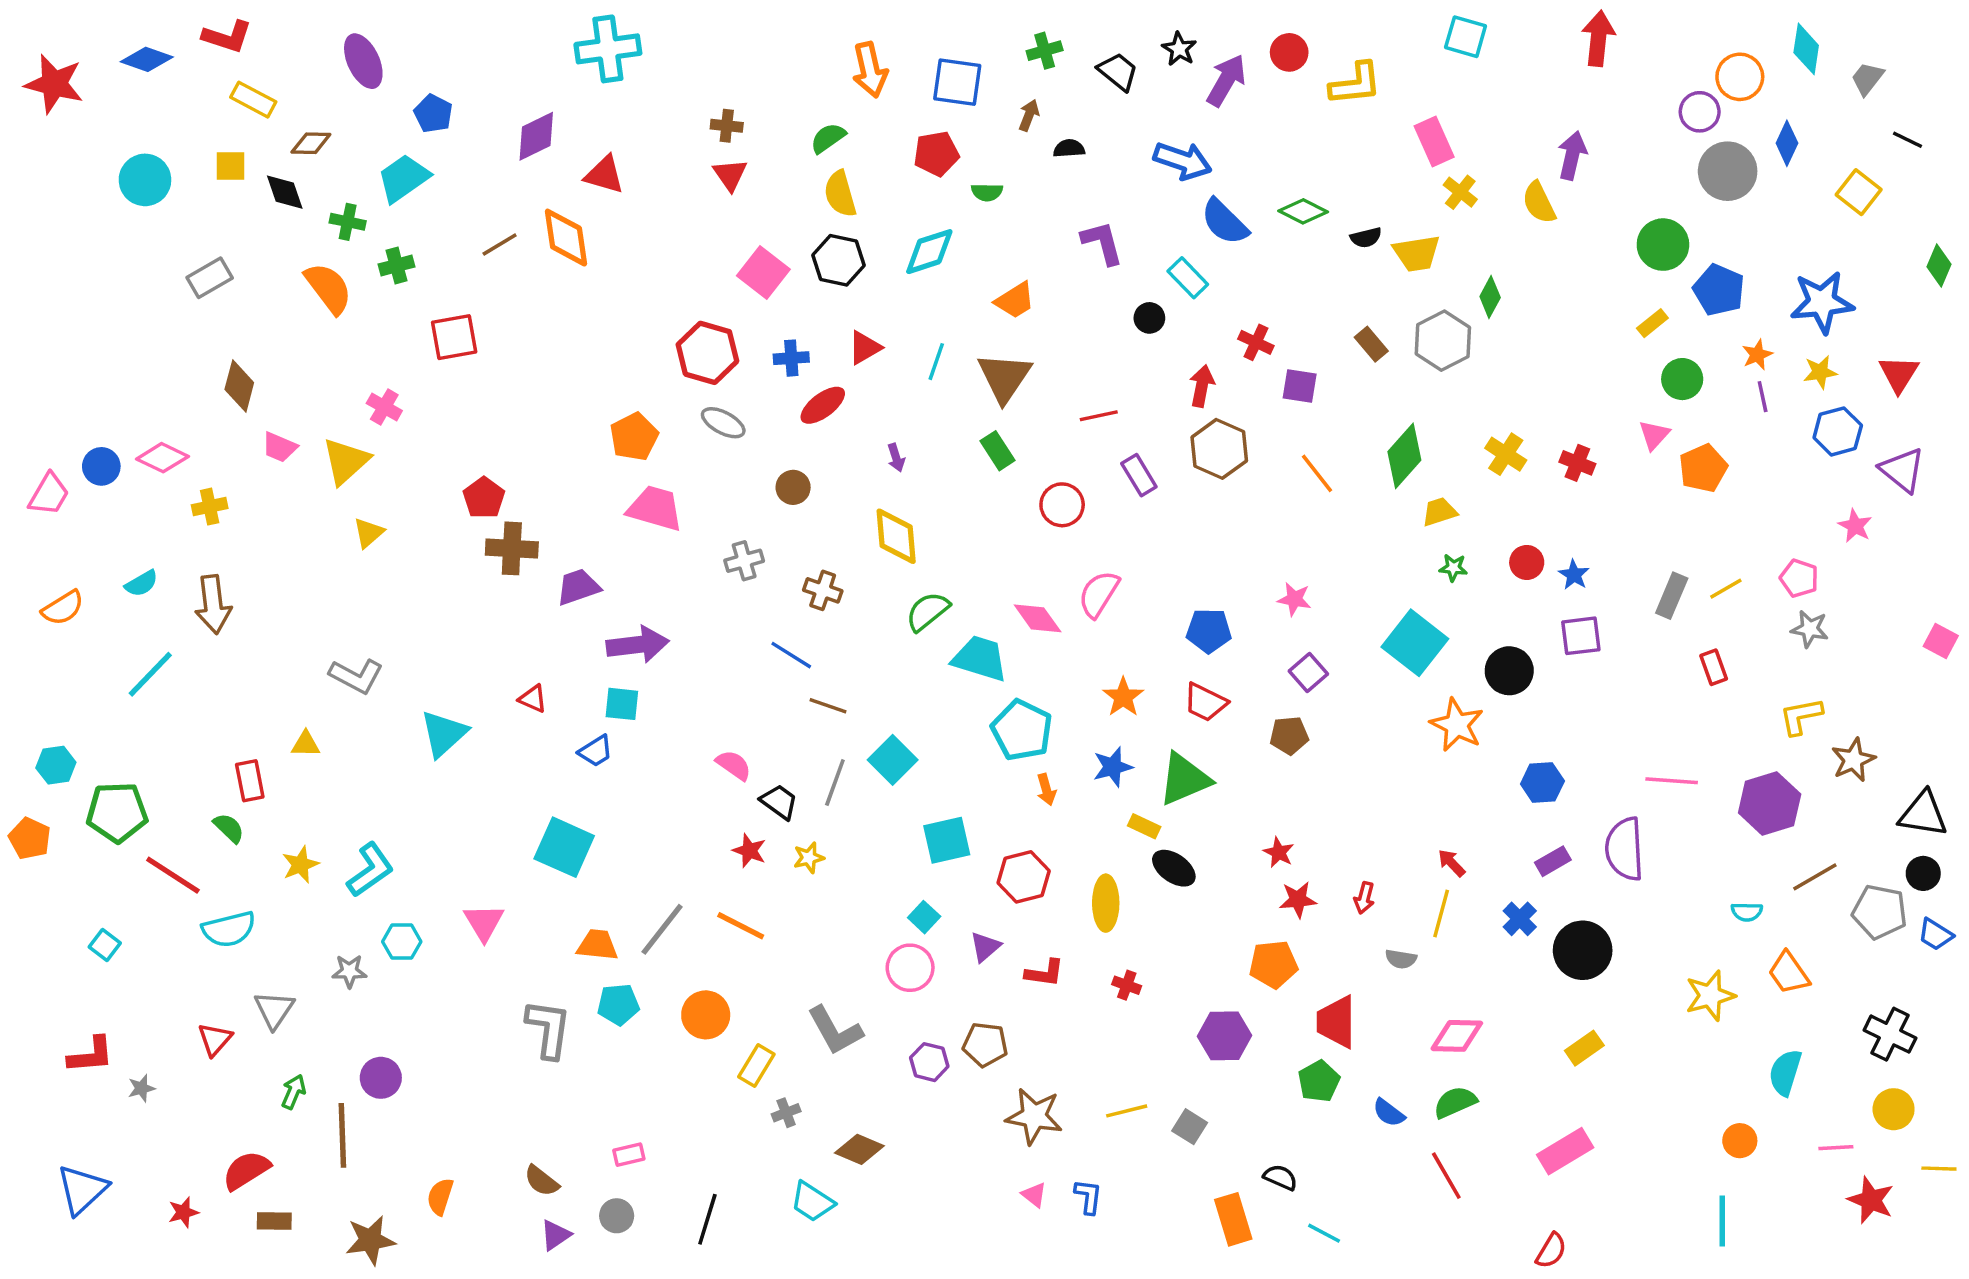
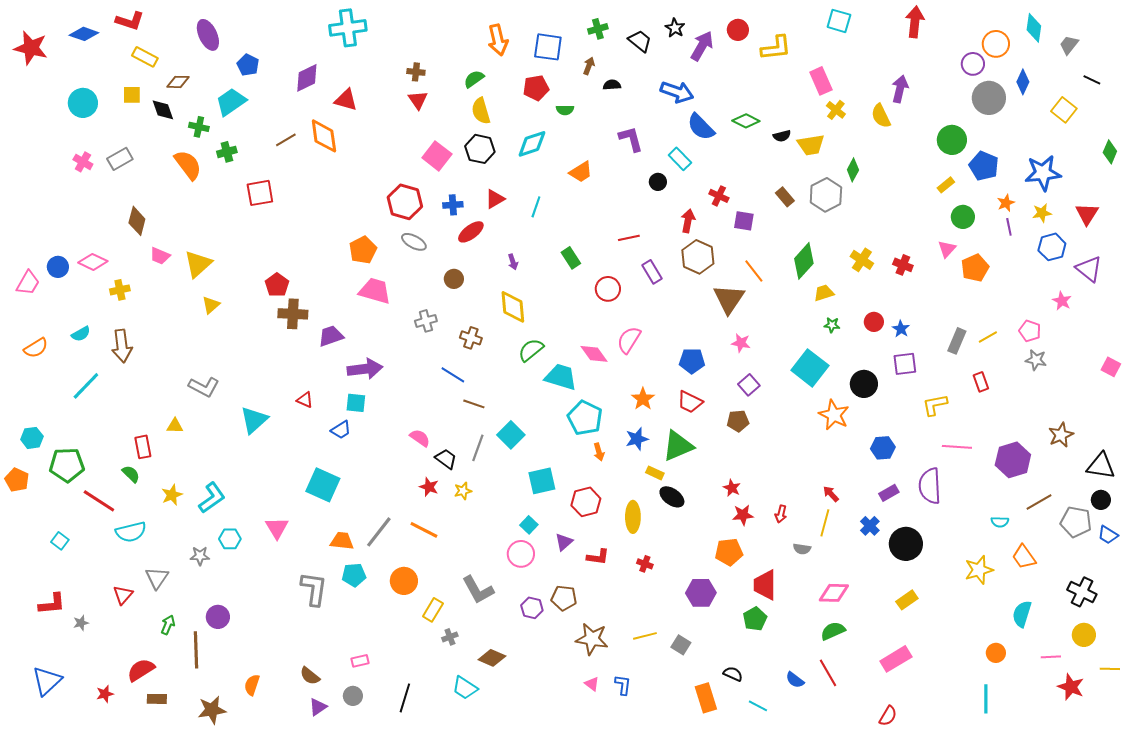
brown triangle: (1004, 377) -> (729, 299), moved
pink cross: (384, 407) -> (83, 162), moved
yellow L-shape: (1801, 716) -> (935, 405), moved
blue semicircle: (1389, 1113) -> (795, 680), moved

